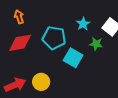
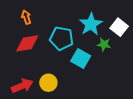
cyan star: (83, 24) -> (91, 24), size x1.6

